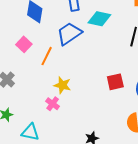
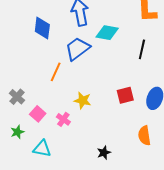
pink square: (24, 44) -> (38, 114), moved
yellow star: (62, 85) -> (83, 100), moved

